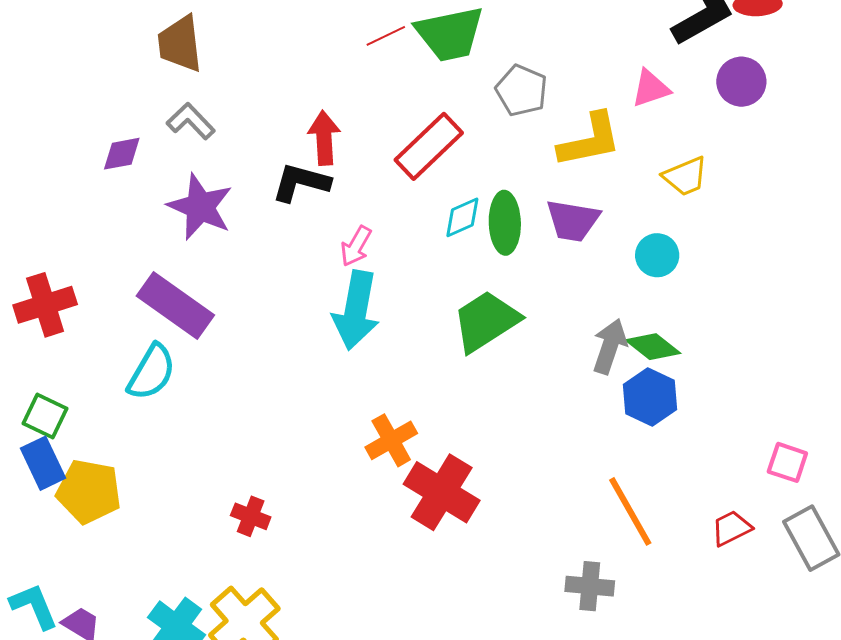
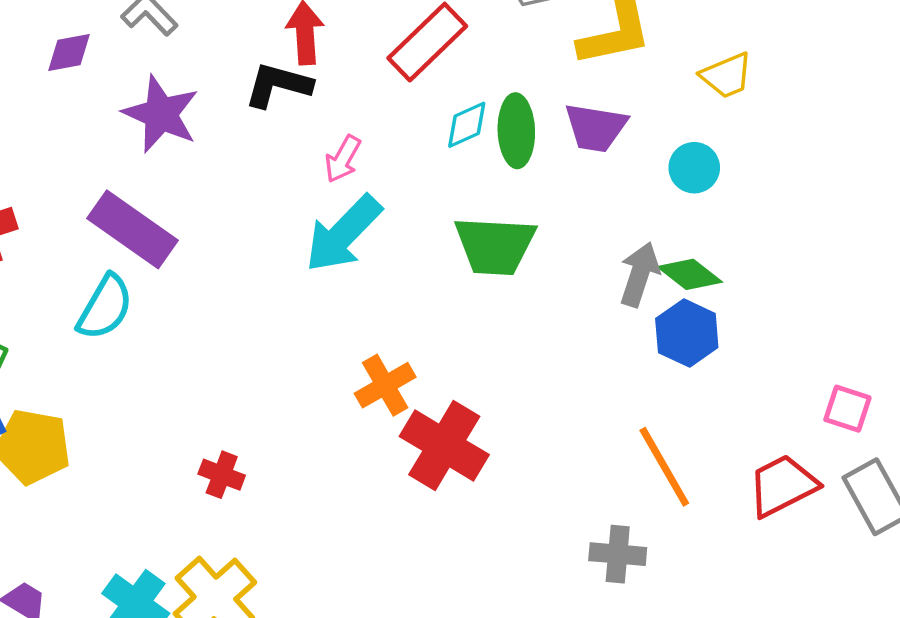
cyan arrow: (356, 310) -> (343, 234), turned 34
green trapezoid: (486, 321) -> (495, 246), turned -144
red trapezoid: (731, 528) -> (783, 486), size x1.5

